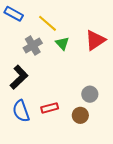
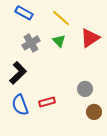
blue rectangle: (14, 14) -> (24, 13), moved
yellow line: (48, 23) -> (61, 18), moved
brown circle: (80, 115) -> (94, 112), moved

